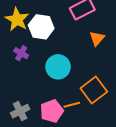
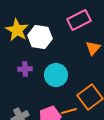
purple cross: (21, 53) -> (25, 69), moved, turned -32

